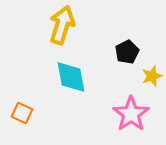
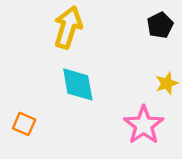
black pentagon: (127, 52) -> (160, 25), moved

